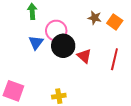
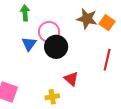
brown star: (95, 18) -> (87, 19), size x1.5
red triangle: (84, 56) -> (71, 79), moved

